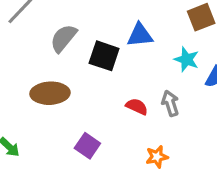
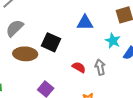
gray semicircle: (63, 38) -> (15, 28), moved
black square: (104, 56) -> (51, 42), moved

